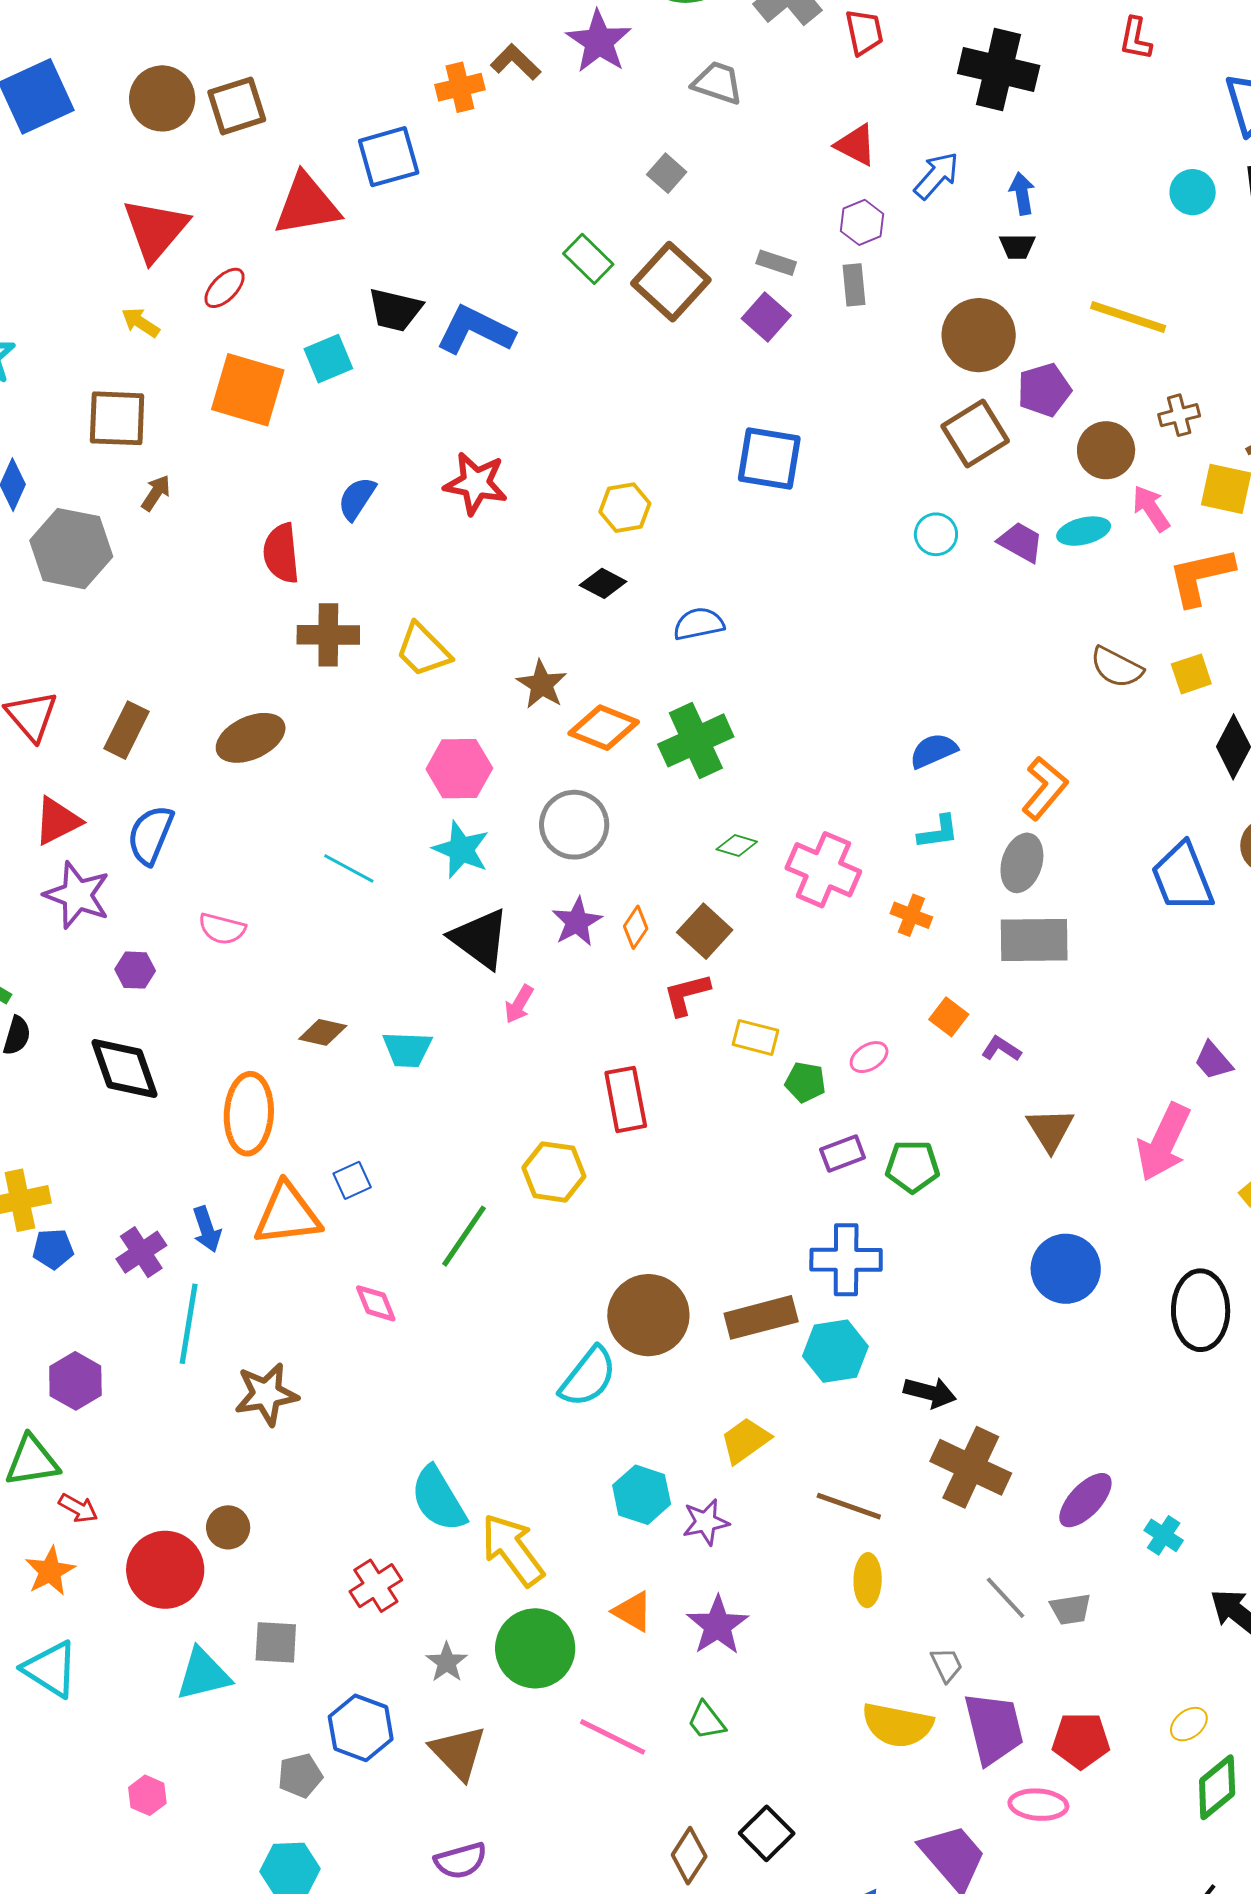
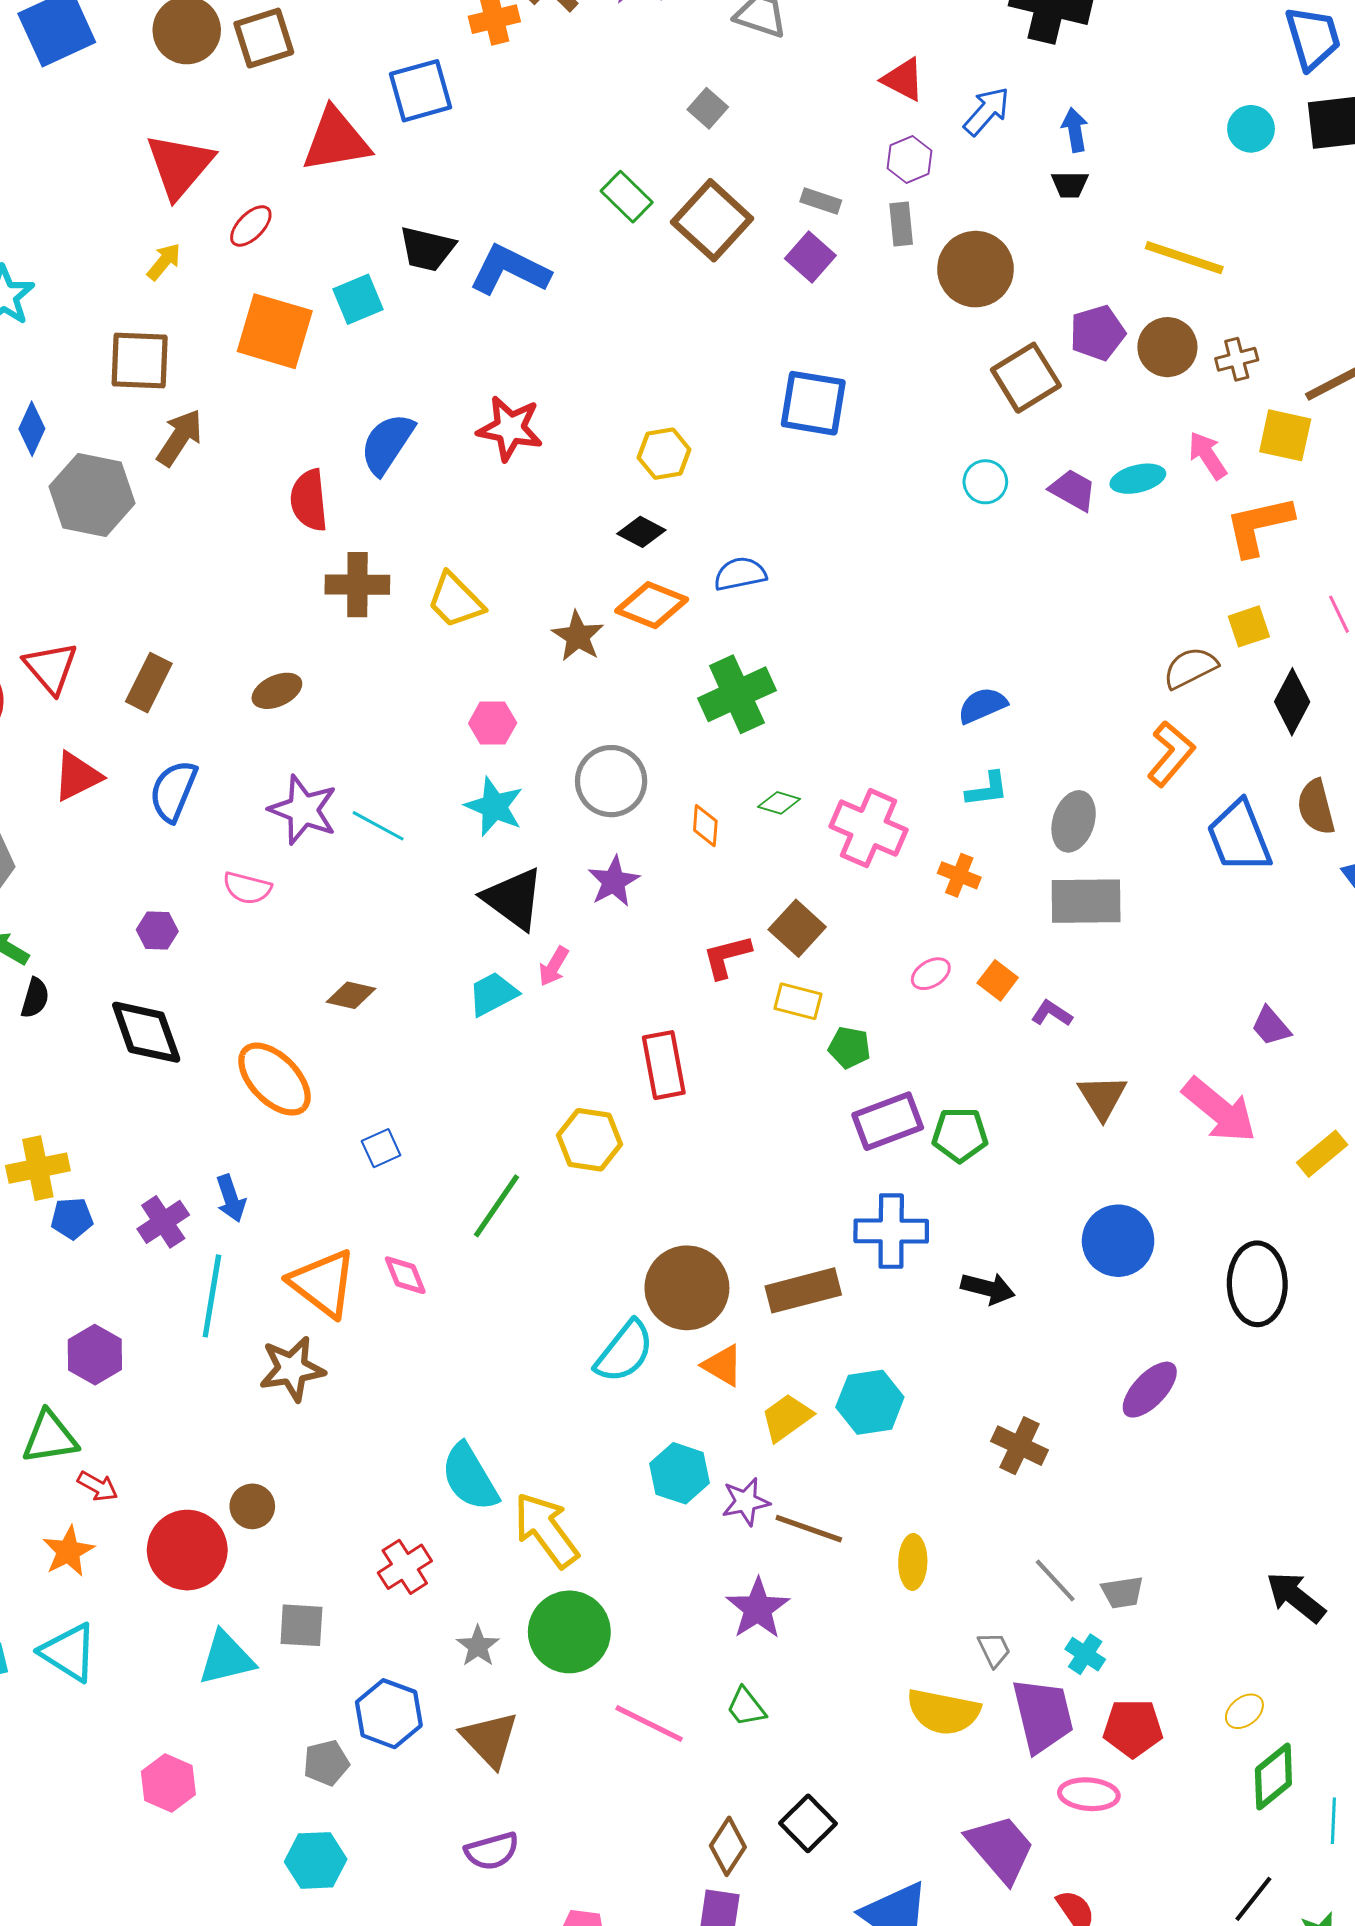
yellow arrow: (140, 323) -> (164, 262), turned 96
brown circle: (979, 335) -> (975, 269), moved
brown circle: (1106, 450) -> (1167, 347), moved
brown arrow: (156, 493) -> (180, 438), size x1.5
blue semicircle: (357, 498) -> (387, 444), size x1.4
brown semicircle: (1117, 667) -> (1190, 668), moved, turned 126
orange diamond: (604, 728) -> (652, 605), moved
brown ellipse: (251, 738) -> (277, 691), size x0.7
pink hexagon: (459, 769) -> (493, 723), size x0.7
orange L-shape: (1045, 788) -> (1171, 754), moved
purple star: (77, 895) -> (303, 810), moved
orange diamond: (636, 927) -> (705, 826), moved, turned -30
brown square: (705, 931) -> (797, 928), moved
cyan trapezoid: (407, 1049) -> (493, 994), moved, turned 150
pink ellipse: (869, 1057) -> (931, 974), moved
orange ellipse: (249, 1114) -> (274, 1079), turned -48
pink arrow: (1164, 1142) -> (1219, 1110), turned -76
purple rectangle: (843, 1153) -> (888, 1121), size x1.5
orange triangle: (287, 1214) -> (323, 1283), moved, turned 44
cyan hexagon: (835, 1351) -> (870, 1402), moved
black arrow: (930, 1392) -> (988, 1288), moved
brown cross: (971, 1467) -> (1020, 1446), size x0.7
purple ellipse: (1085, 1500) -> (1150, 1390), moved
brown line: (849, 1506) -> (809, 1529), moved
cyan cross: (1164, 1535) -> (1085, 1654), moved
orange triangle: (633, 1611) -> (723, 1365), moved
pink hexagon: (147, 1795) -> (168, 1783), size x1.4

